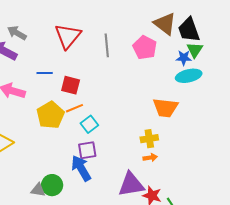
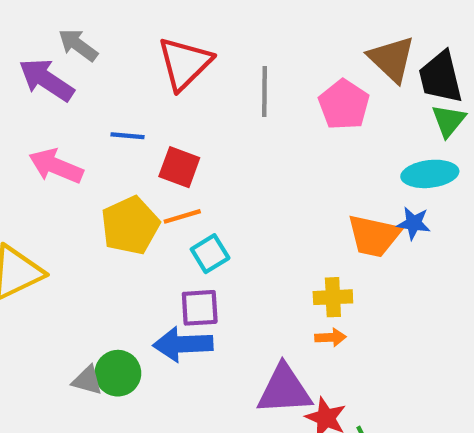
blue star: (184, 58) -> (414, 223), moved
blue arrow: (81, 168) -> (183, 344), turned -68

